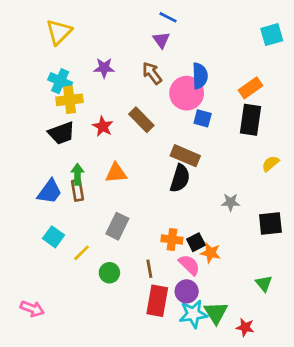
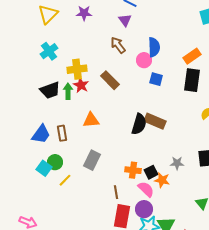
purple star: (104, 68) -> (84, 13), moved
cyan cross: (60, 81) -> (49, 51), turned 30
pink circle: (187, 93) -> (144, 60), size x0.6
yellow cross: (70, 100) -> (77, 69), moved
brown rectangle: (185, 156) -> (155, 121), moved
green arrow: (77, 174) -> (68, 91), moved
gray star: (231, 202) -> (177, 163), moved
green circle: (109, 273) -> (55, 162), moved

